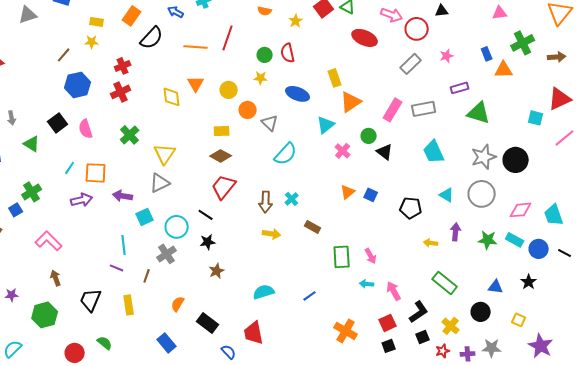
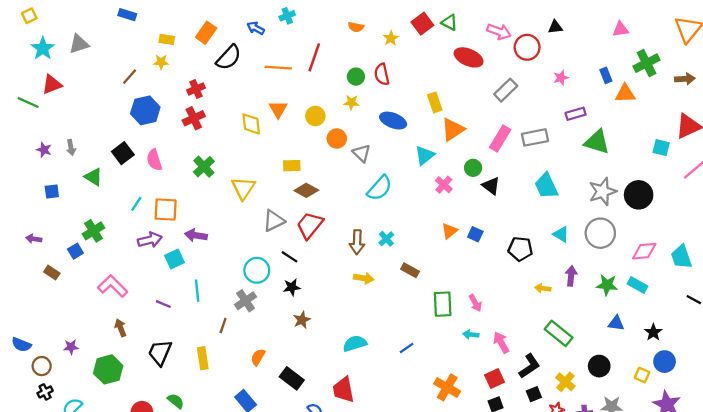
gray triangle: (28, 15) -> (79, 44), moved
gray rectangle: (411, 64) -> (506, 90), moved
yellow rectangle: (222, 131) -> (292, 166), moved
gray triangle: (160, 183) -> (274, 221), moved
cyan square: (145, 217) -> (175, 259), moved
blue circle: (539, 249) -> (665, 362), moved
purple line: (117, 268) -> (163, 304), moved
blue triangle: (496, 287) -> (616, 323), moved

